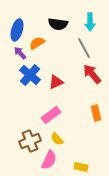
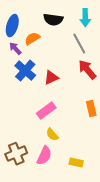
brown cross: (30, 141) -> (16, 154), moved

